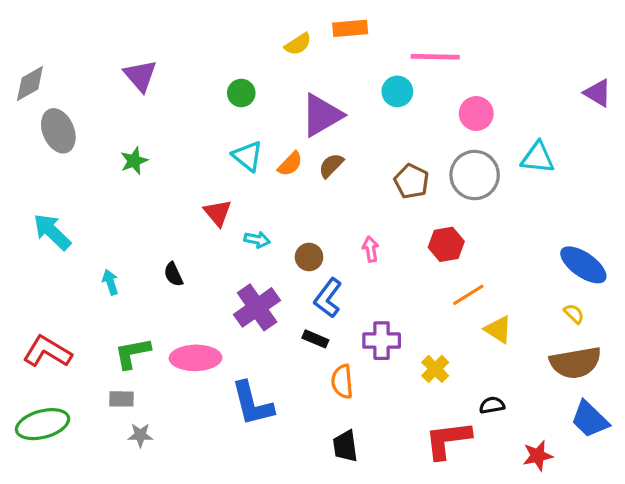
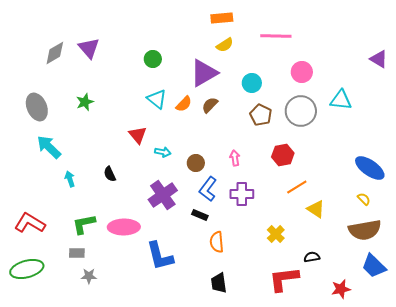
yellow semicircle: (298, 44) -> (225, 45), moved
gray diamond: (30, 84) -> (55, 53), moved
cyan circle: (397, 91) -> (252, 83), moved
gray ellipse: (58, 131) -> (37, 107), moved
cyan arrow: (52, 232) -> (49, 147), moved
purple cross: (382, 341) -> (242, 194), moved

